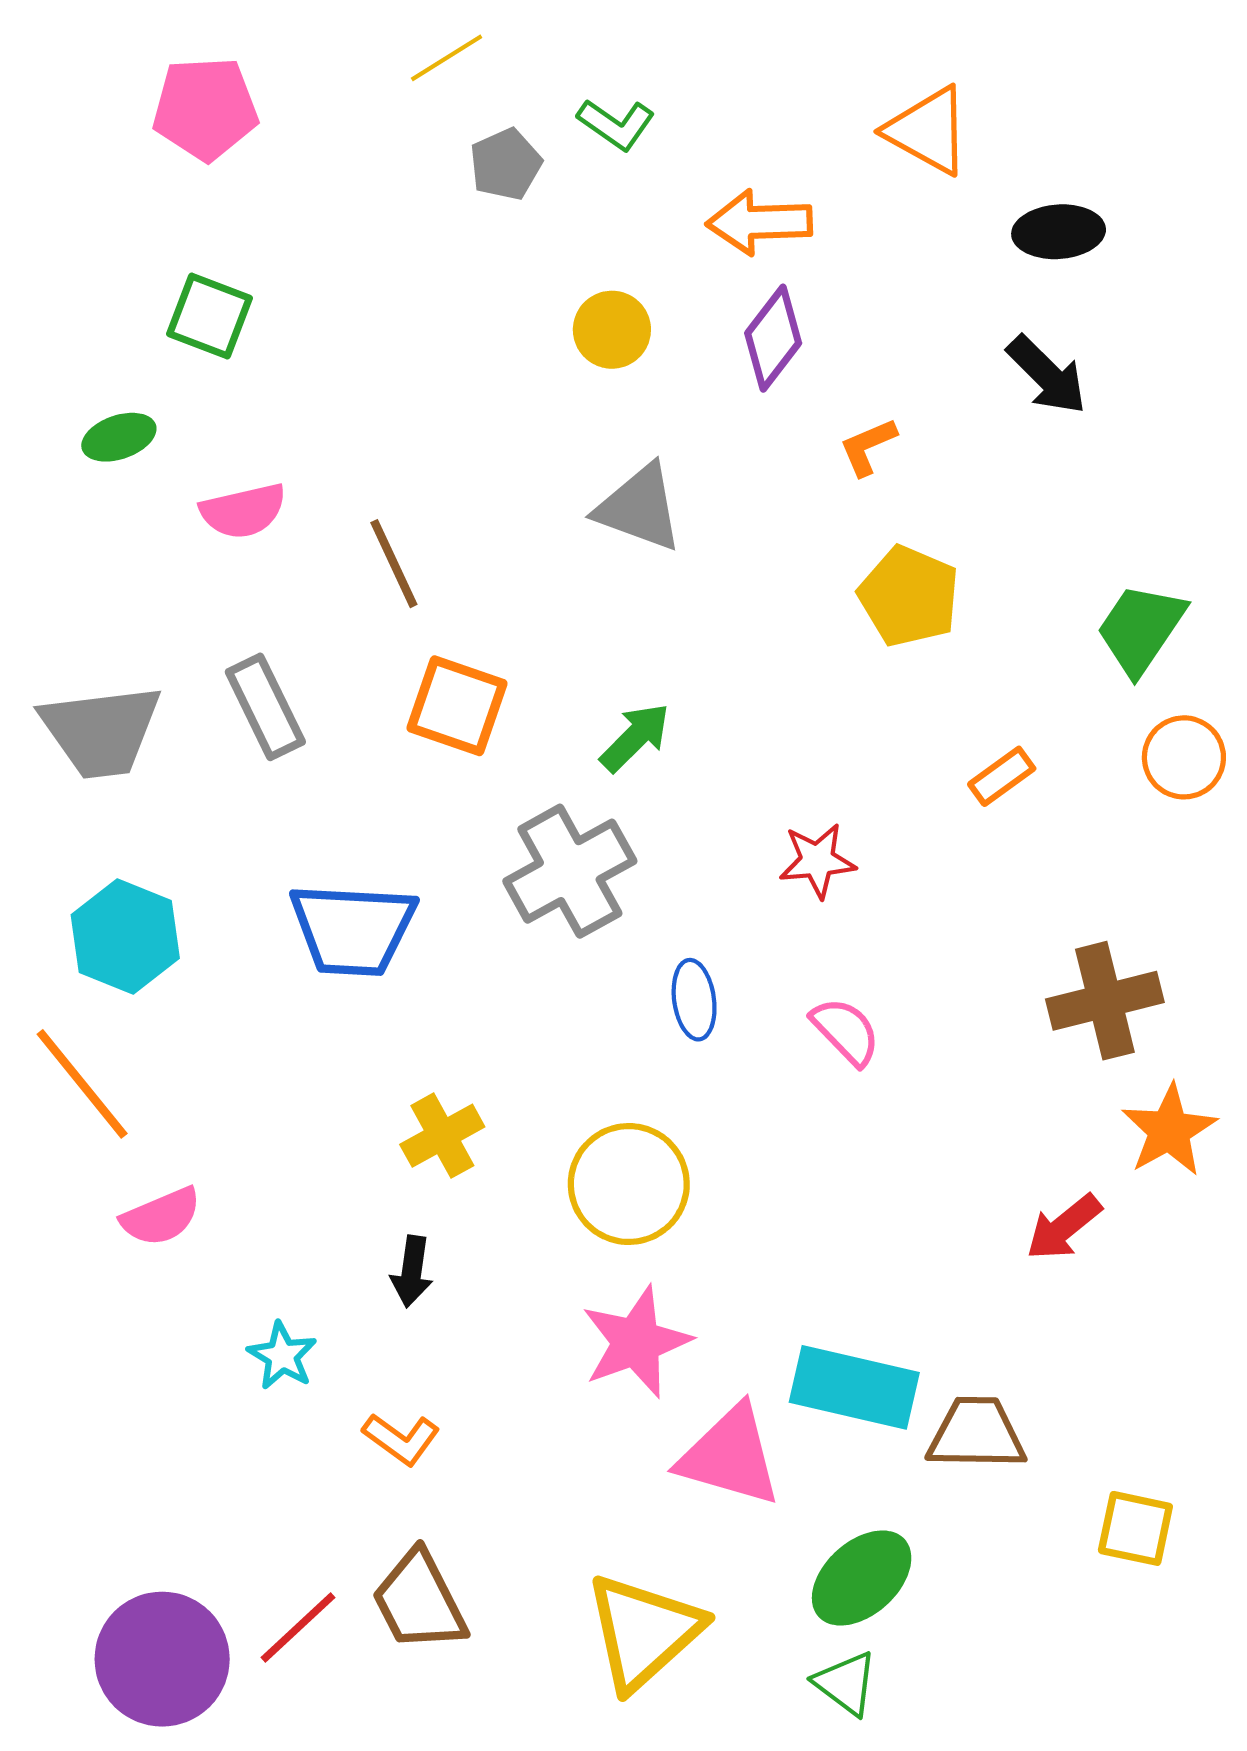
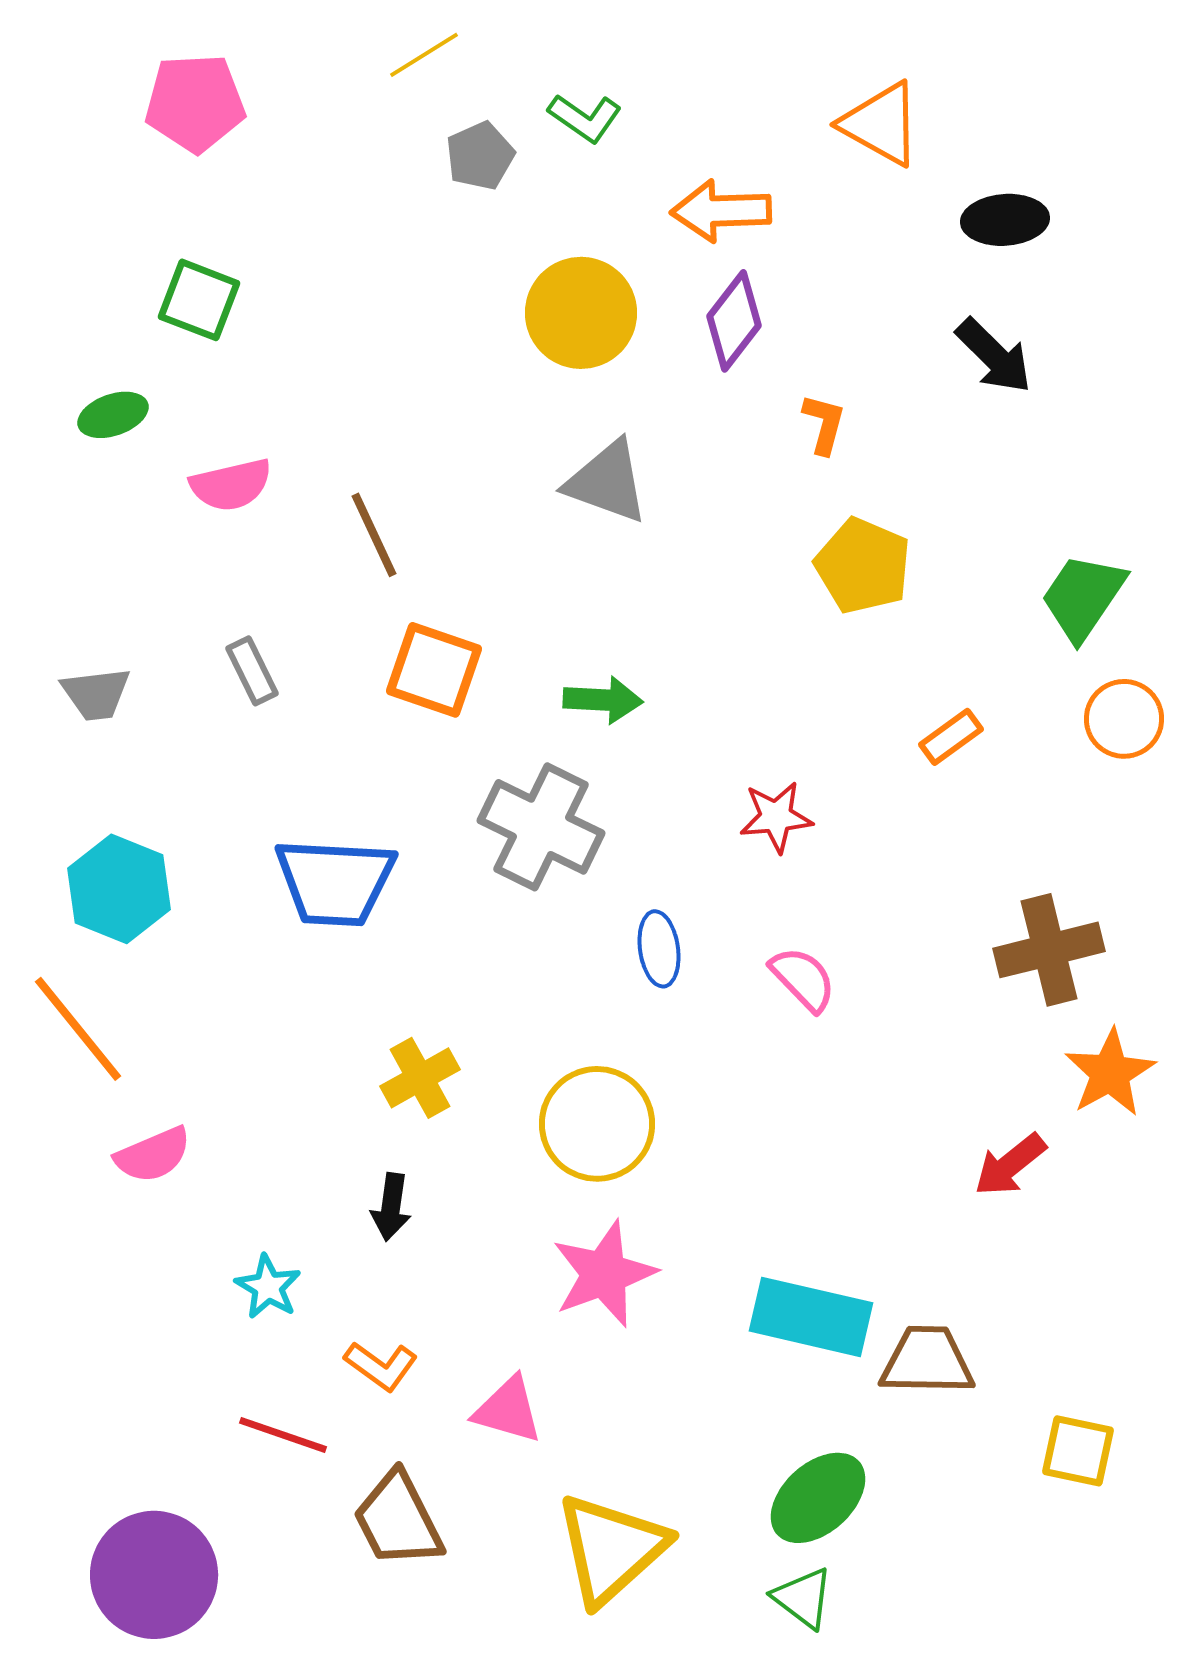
yellow circle: (612, 330) -> (581, 313), size x1.5
orange L-shape: (868, 447) -> (824, 424), turned 128
gray rectangle: (265, 707) -> (252, 671), size x0.7
gray trapezoid: (101, 731) -> (96, 694), size x0.6
green arrow: (635, 737) -> (603, 700), turned 48
gray cross: (570, 871) -> (541, 827), turned -35
pink triangle: (730, 1456) -> (508, 1410), moved, size x0.7
red line: (298, 1628) -> (283, 1435), moved, turned 62

